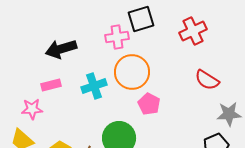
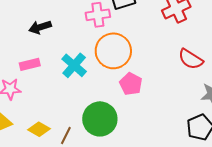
black arrow: (61, 49) -> (40, 27), size x0.7
cyan cross: (94, 86) -> (74, 65), turned -30

